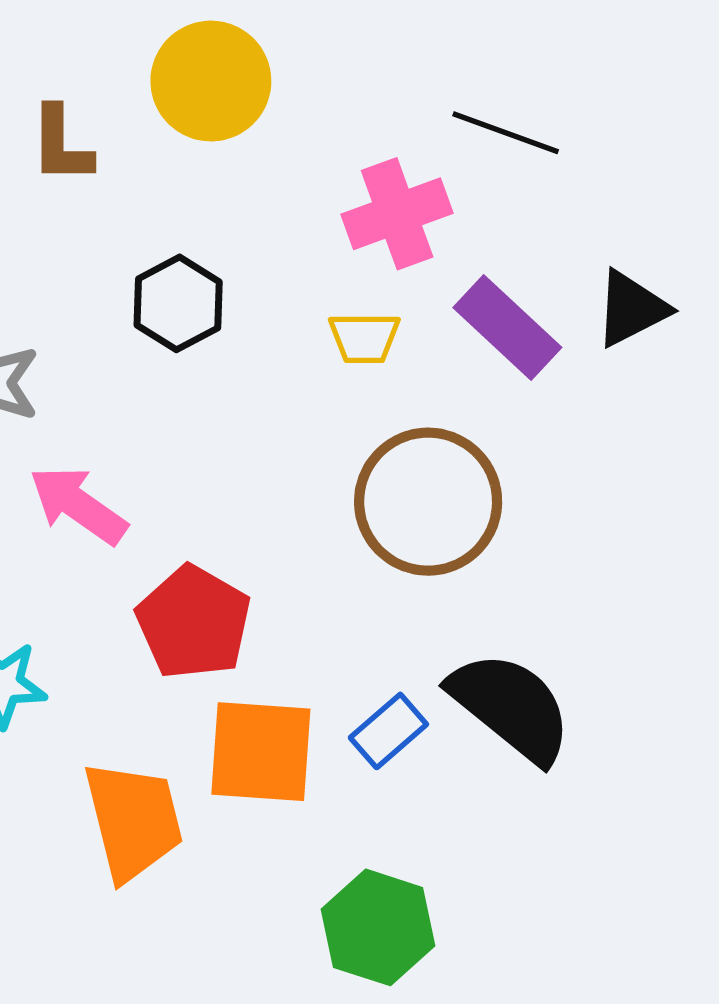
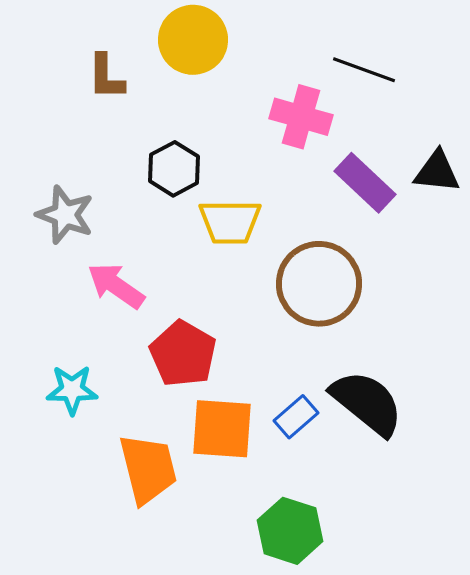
pink cross: (397, 214) -> (301, 117), turned 36
black triangle: (631, 309) -> (437, 172), turned 33
yellow trapezoid: (364, 338) -> (230, 222), moved, size x1.5

